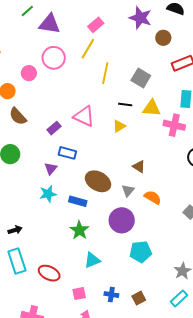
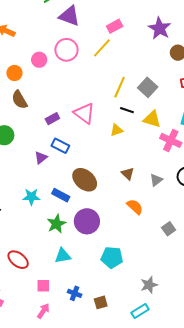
yellow line: (105, 73) -> (120, 87), moved
gray triangle: (128, 191) -> (156, 180), moved
cyan star: (48, 194) -> (31, 197), moved
purple circle: (122, 220) -> (87, 221), moved

